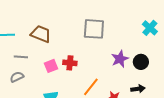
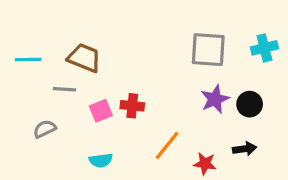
cyan cross: (150, 28) -> (264, 48), turned 35
gray square: (94, 29) -> (208, 50), moved
gray line: (21, 57) -> (64, 89), moved

